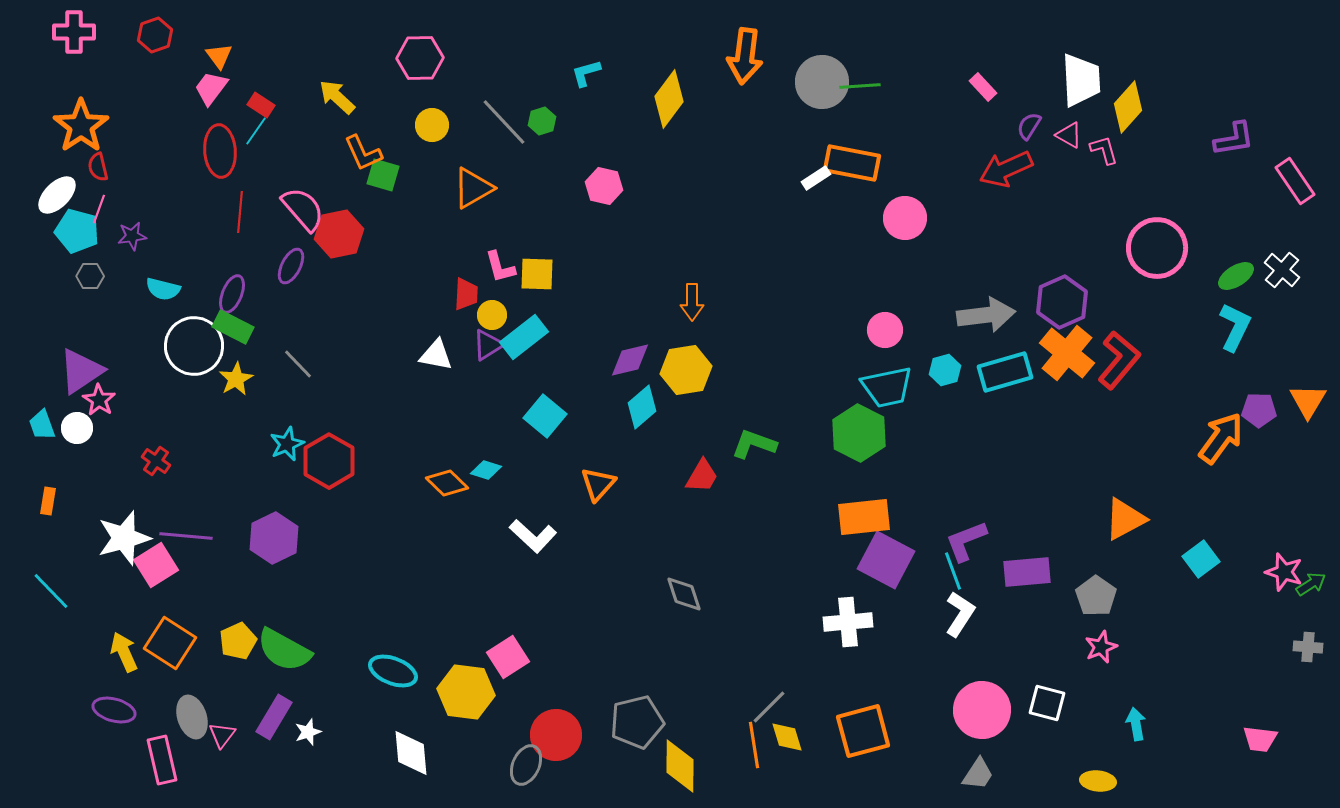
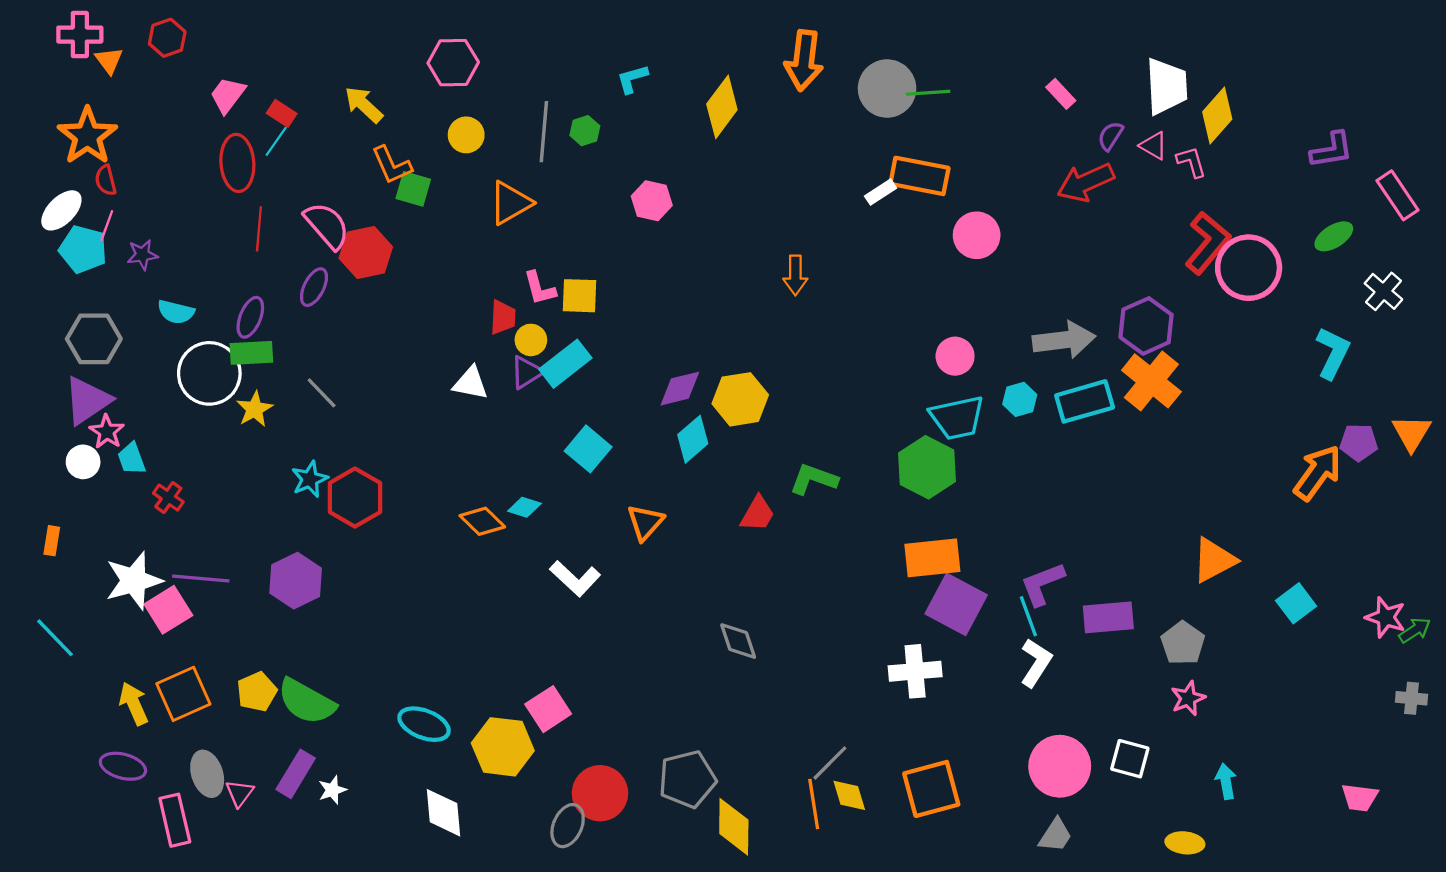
orange triangle: (219, 56) -> (109, 60), moved
gray line: (504, 122) -> (544, 132), turned 48
gray hexagon: (90, 276) -> (94, 339), moved, size x1.8
green ellipse: (1236, 276) -> (1334, 236), moved
orange arrow: (692, 302) -> (795, 275), moved
green rectangle: (233, 327) -> (251, 353), turned -30
red L-shape: (1119, 360) -> (1208, 243), moved
cyan trapezoid: (42, 425) -> (132, 459), moved
orange square: (170, 643) -> (183, 694), turned 33

